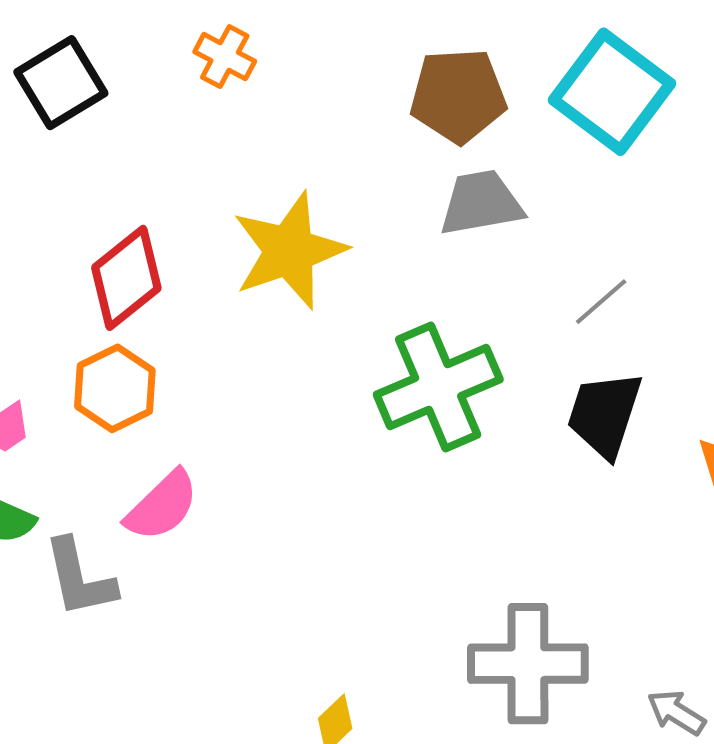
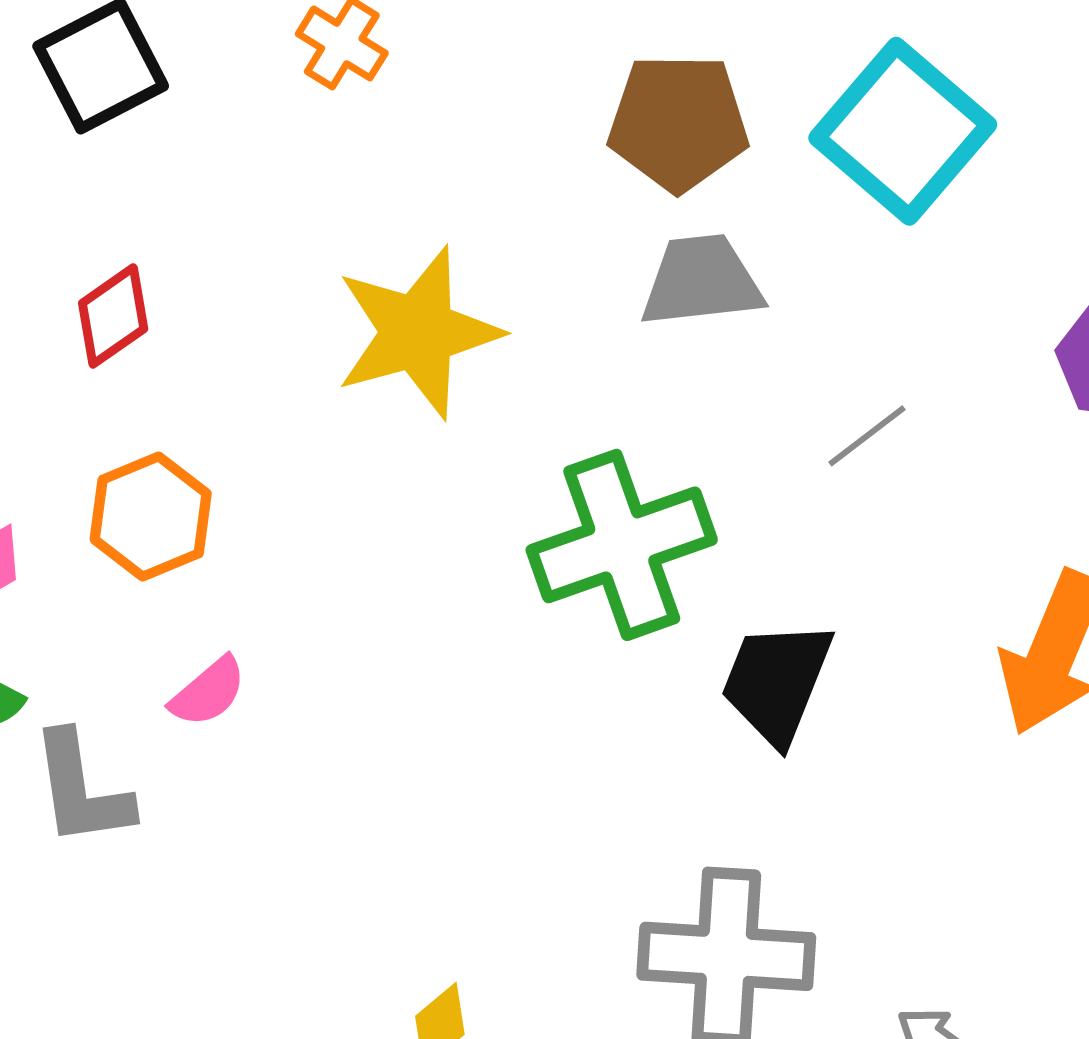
red diamond: (126, 278) -> (113, 316), moved, size x0.7
black trapezoid: (604, 414) -> (777, 682), moved
pink semicircle: (162, 506) -> (208, 692), size x0.7

